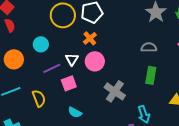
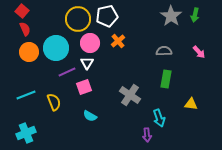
orange cross: (90, 38) -> (118, 41), moved
cyan circle: (41, 44) -> (56, 48), size x1.6
orange circle: (14, 59) -> (29, 52), moved
pink circle: (95, 61) -> (90, 43), moved

